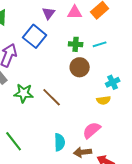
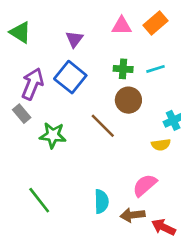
purple triangle: (49, 13) -> (74, 39), moved
blue square: (35, 36) -> (70, 77), moved
brown line: (52, 97) -> (103, 126), moved

